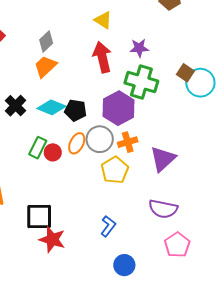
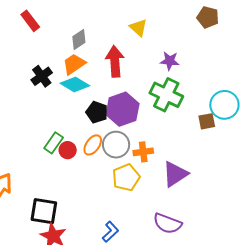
red arrow: (102, 57) -> (115, 61), moved
brown square: (185, 73) -> (207, 121), moved, turned 36
black cross: (16, 106) -> (42, 76), moved
cyan diamond: (52, 107) -> (75, 84), moved
purple hexagon: (119, 108) -> (123, 109), moved

